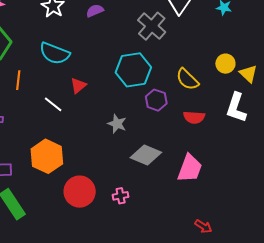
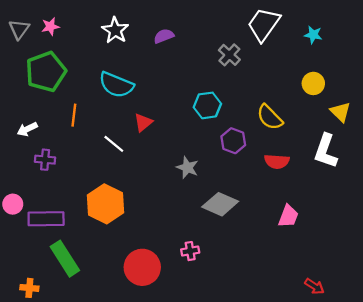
gray cross: (152, 26) -> (229, 55), size x0.7
yellow circle: (225, 64) -> (313, 83), moved
cyan hexagon: (133, 70) -> (207, 105), size x0.7
pink trapezoid: (190, 168) -> (288, 216), moved, size x0.7
red circle: (80, 192) -> (142, 267), moved
red arrow: (203, 226) -> (314, 286), moved

